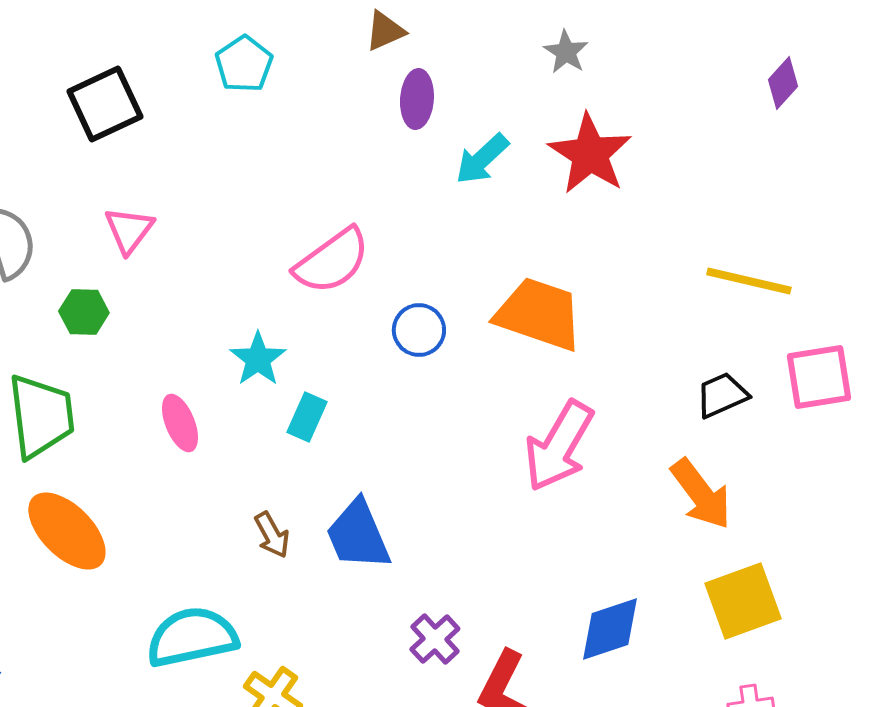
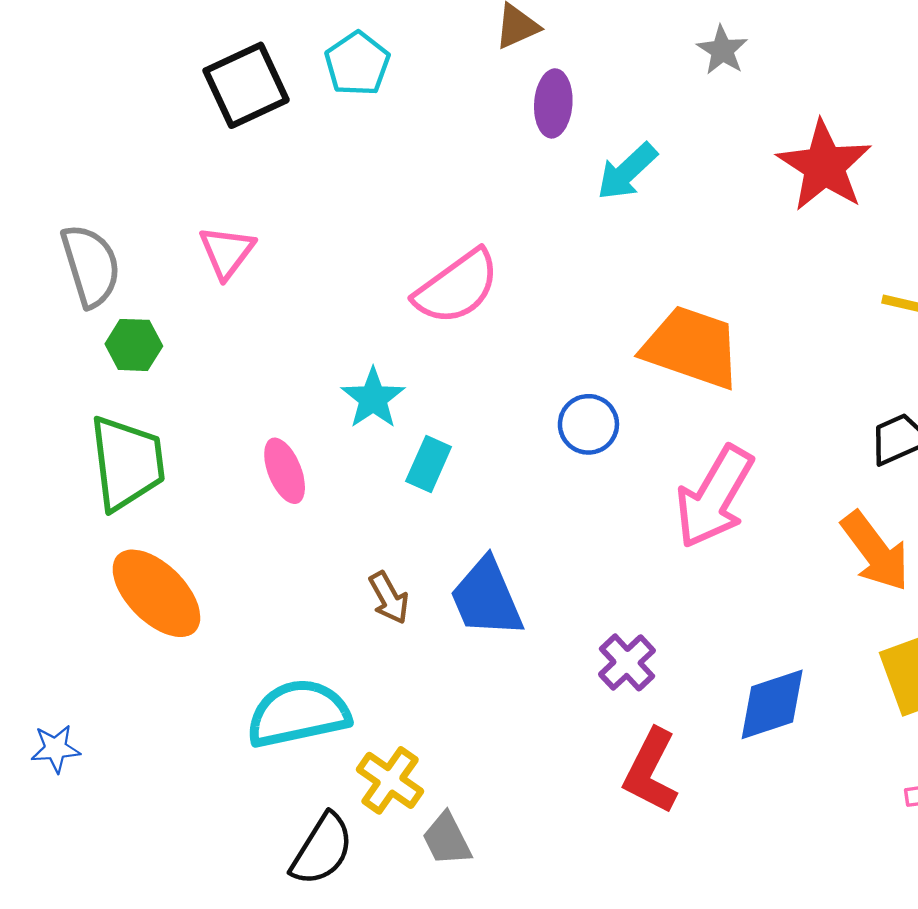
black square: (105, 104) -> (246, 85), moved
red star: (590, 154) -> (824, 166), moved
green hexagon: (84, 312) -> (134, 345), moved
blue circle: (419, 330) -> (588, 424), moved
purple cross: (435, 639) -> (627, 662), moved

